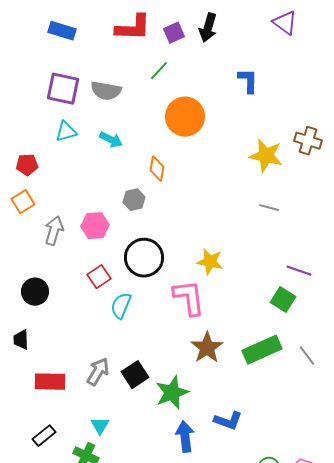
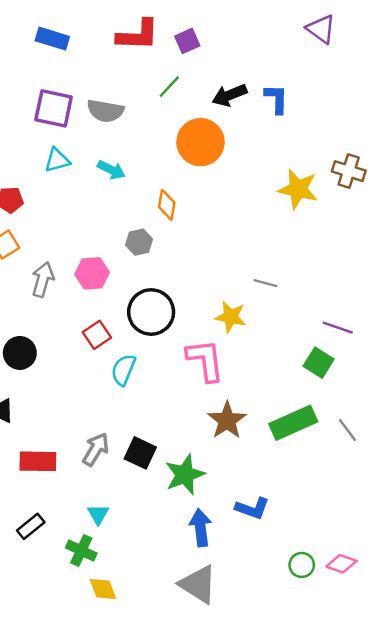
black arrow: (208, 28) -> (229, 95), moved, turned 52
gray line: (269, 208) -> (266, 283), moved
black square: (135, 375) -> (140, 453), turned -32

